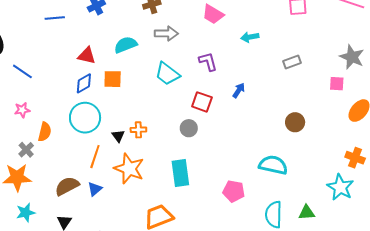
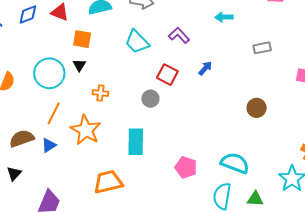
purple L-shape: (208, 62) -> (179, 35), turned -35
blue diamond: (84, 83) -> (28, 14), moved
black triangle: (118, 136) -> (79, 65), moved
cyan semicircle: (273, 165) -> (235, 163), moved

